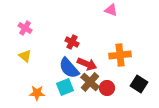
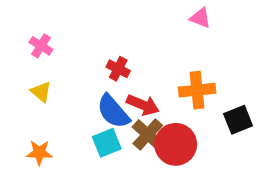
pink triangle: (111, 10) -> (200, 18), moved
black square: (139, 84) -> (238, 120), moved, turned 36
red circle: (107, 88) -> (176, 144), size x1.6
orange star: (37, 93) -> (39, 153), moved

